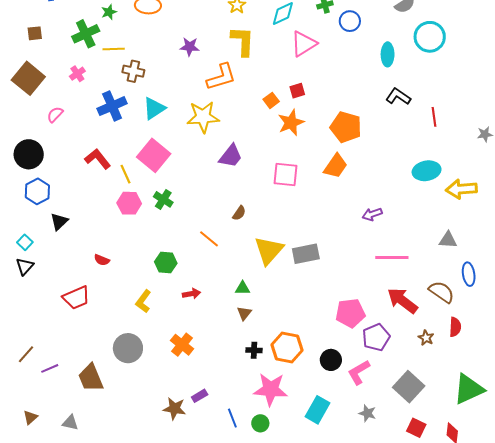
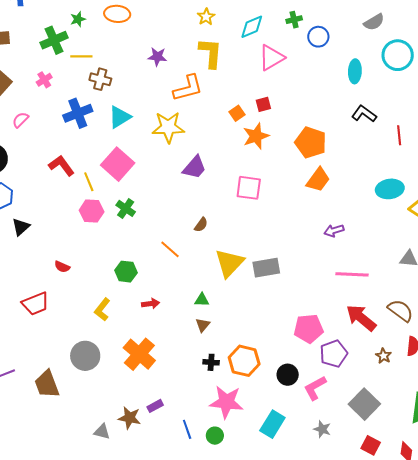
orange trapezoid: (336, 166) -> (318, 180), moved
orange cross: (182, 345) -> (139, 354), size x1.4
gray triangle: (70, 423) -> (102, 432), moved

